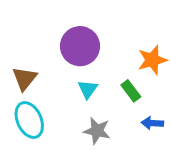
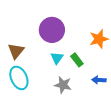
green rectangle: (131, 91) -> (77, 60), moved

